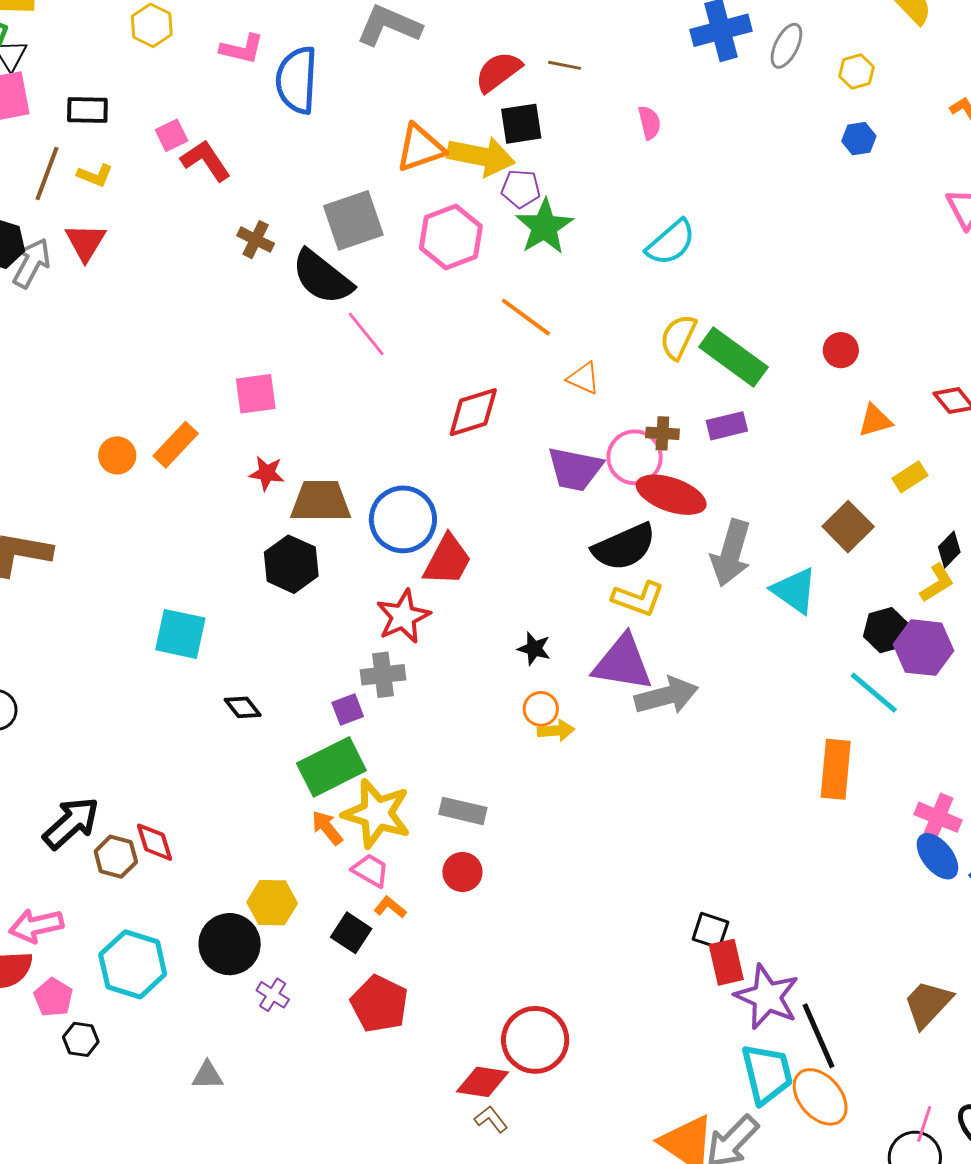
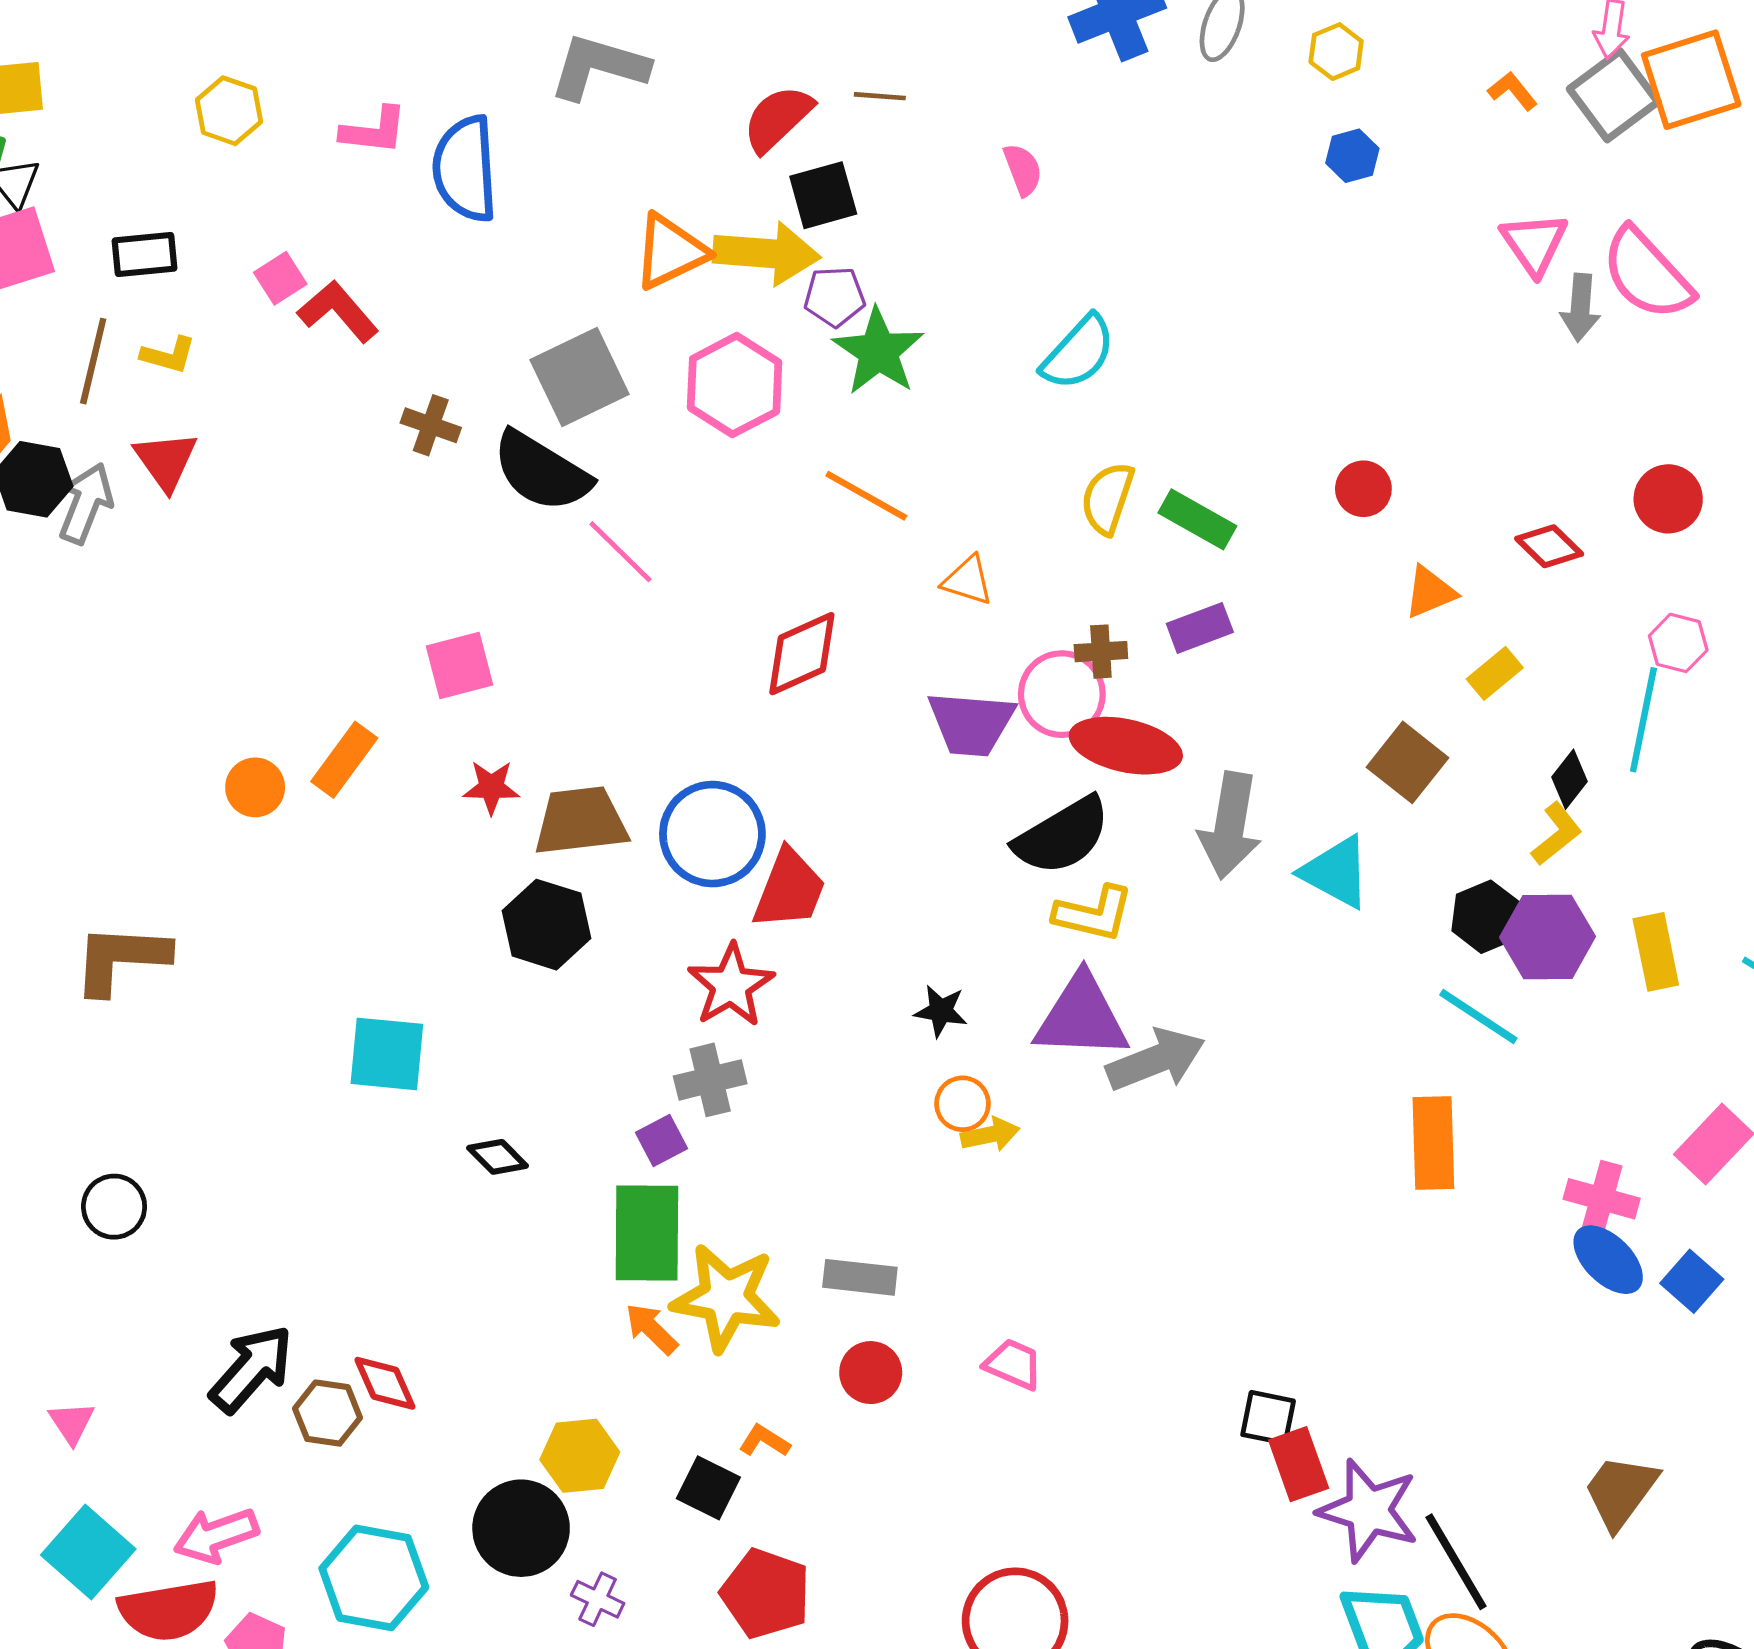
green rectangle: (733, 357) -> (1197, 519), size x0.7
green rectangle: (331, 767) -> (647, 1233), turned -56
pink trapezoid: (370, 870) -> (1013, 1364), moved

